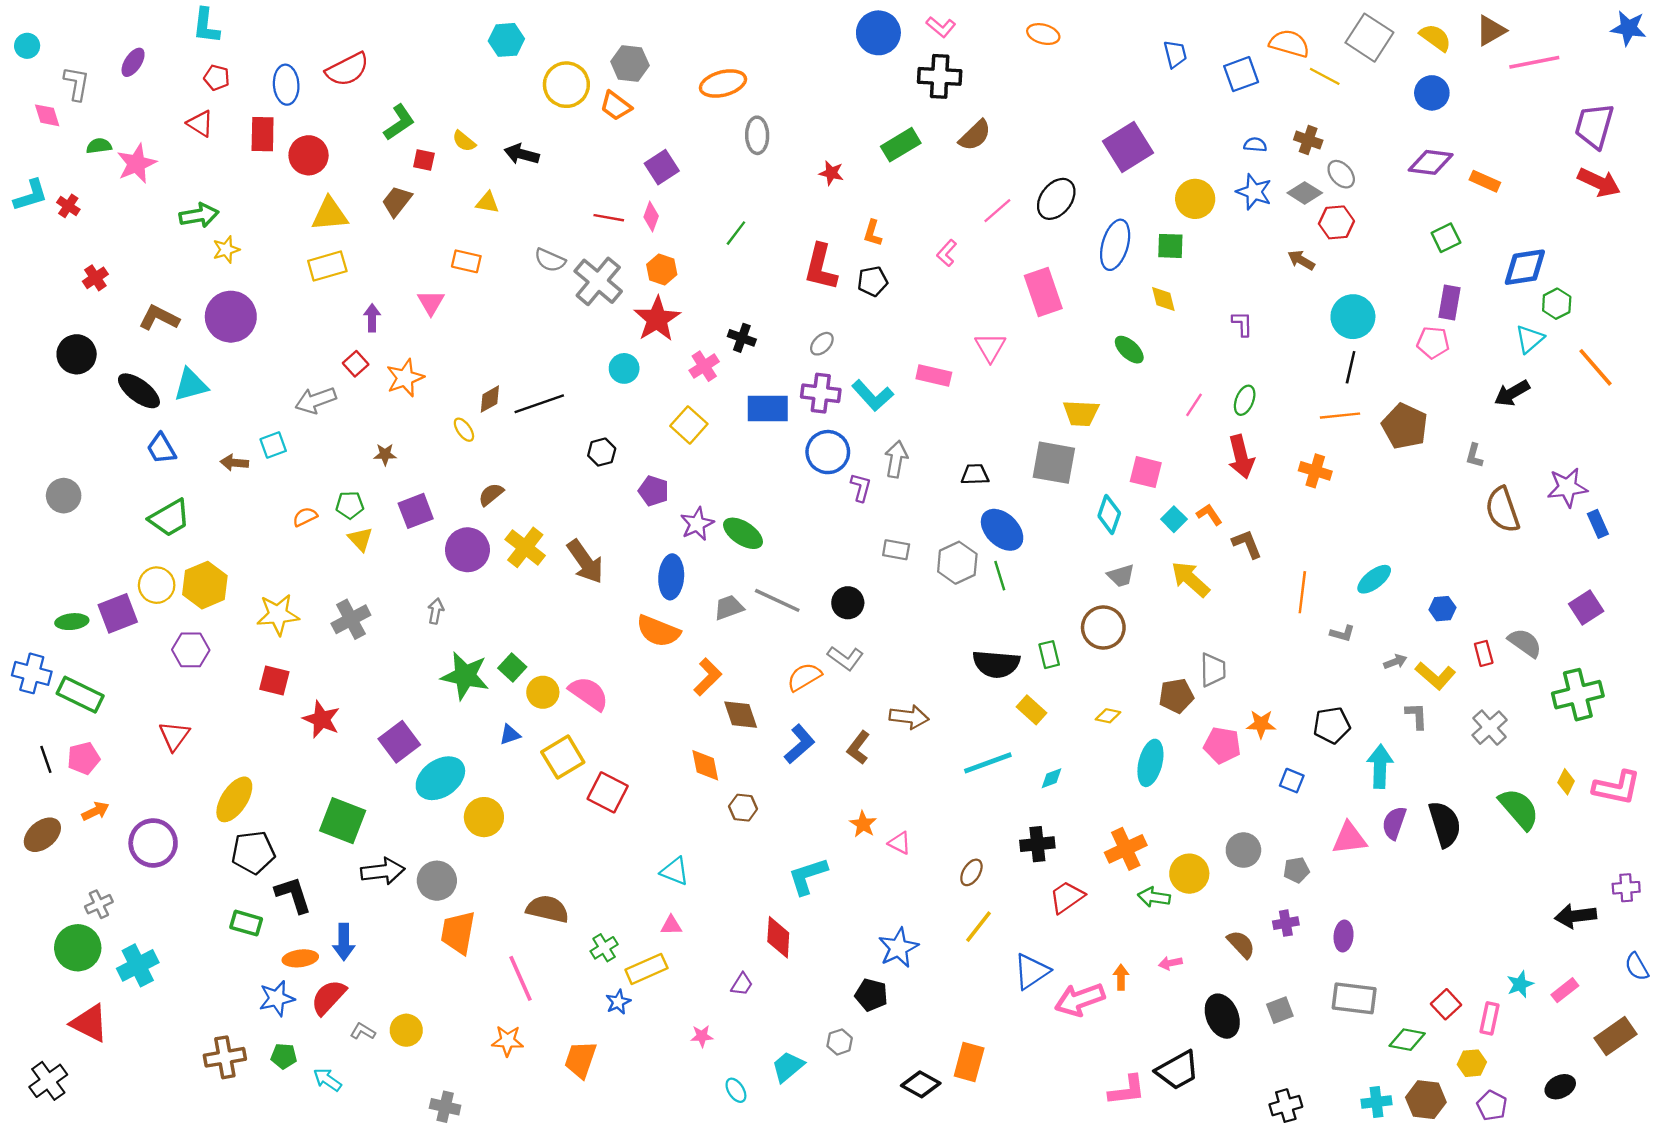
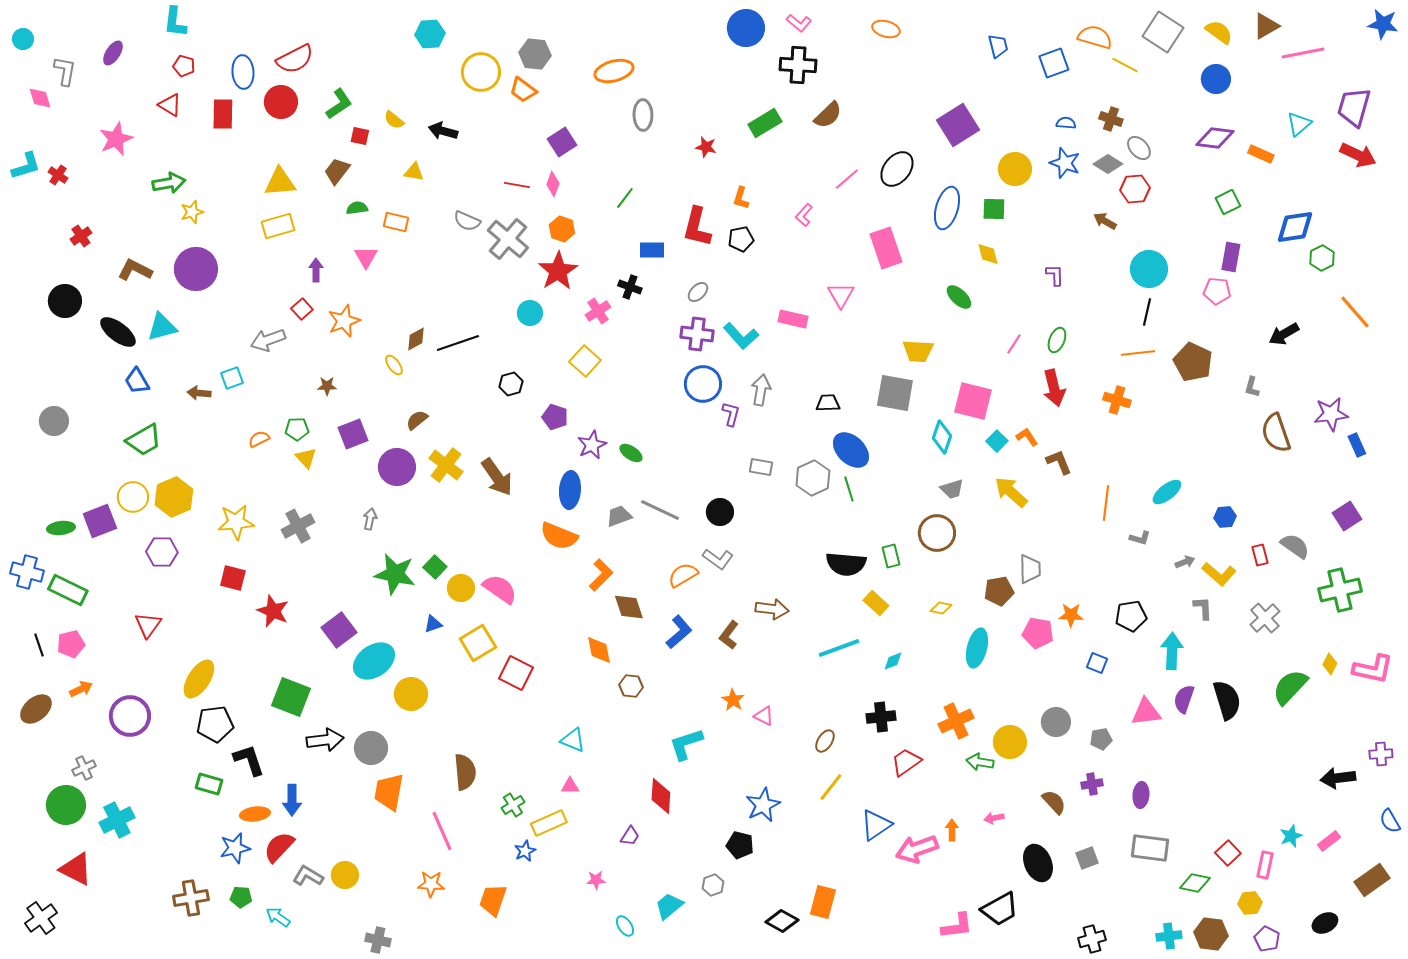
green semicircle: (99, 146) -> (357, 208), moved
red circle: (309, 155) -> (281, 102), moved
cyan triangle: (1530, 339) -> (1299, 124), moved
blue rectangle: (768, 408) -> (652, 250), moved, size x0.7
pink square: (1146, 472) -> (973, 401), size x1.4
green ellipse: (743, 533) -> (631, 453), size x0.7
green semicircle: (1519, 809) -> (1290, 687), turned -96
brown semicircle: (548, 909) -> (465, 772), turned 72
gray L-shape: (363, 1031) -> (308, 876), size x1.4

